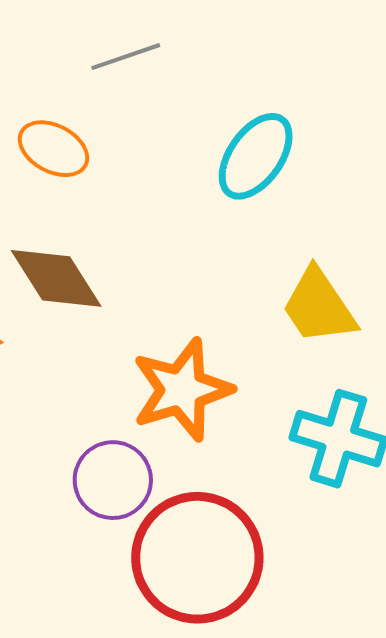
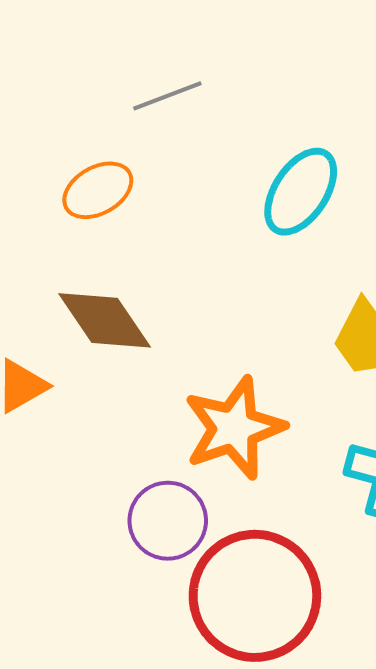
orange ellipse: (53, 149) -> (98, 190), turned -56

